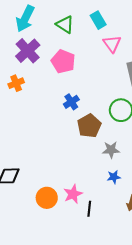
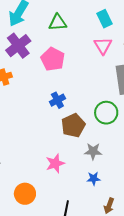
cyan rectangle: (98, 20) -> (104, 19), moved
green triangle: (65, 24) -> (58, 23), turned -42
pink star: (73, 194) -> (55, 163), moved

